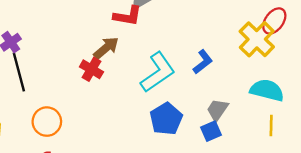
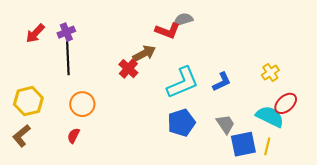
red ellipse: (274, 21) -> (286, 103), moved
yellow cross: (257, 39) -> (270, 73), size x0.6
gray trapezoid: (217, 110) -> (225, 124), turned 100
blue square: (211, 131) -> (243, 144), moved, size x1.5

